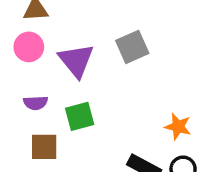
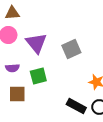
gray square: (132, 47) -> (71, 49), moved

